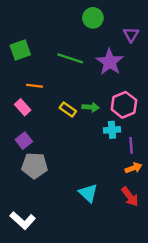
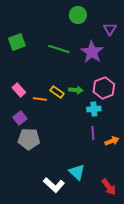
orange line: (35, 86) -> (40, 99), moved
purple line: (131, 145) -> (93, 133), moved
cyan triangle: (88, 193) -> (77, 172), moved
red arrow: (130, 197) -> (109, 187), moved
white L-shape: (23, 220) -> (54, 185), moved

